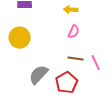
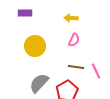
yellow circle: (20, 38) -> (35, 46), moved

